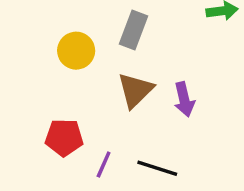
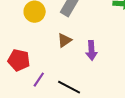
brown triangle: (135, 90) -> (64, 40), size x0.7

